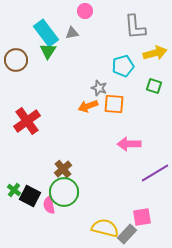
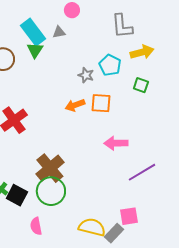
cyan pentagon: (123, 66) -> (110, 65), turned -30
gray star: (99, 88) -> (86, 75), moved
brown cross: (63, 169) -> (50, 168), size x1.6
pink semicircle: (49, 205) -> (36, 226), moved

